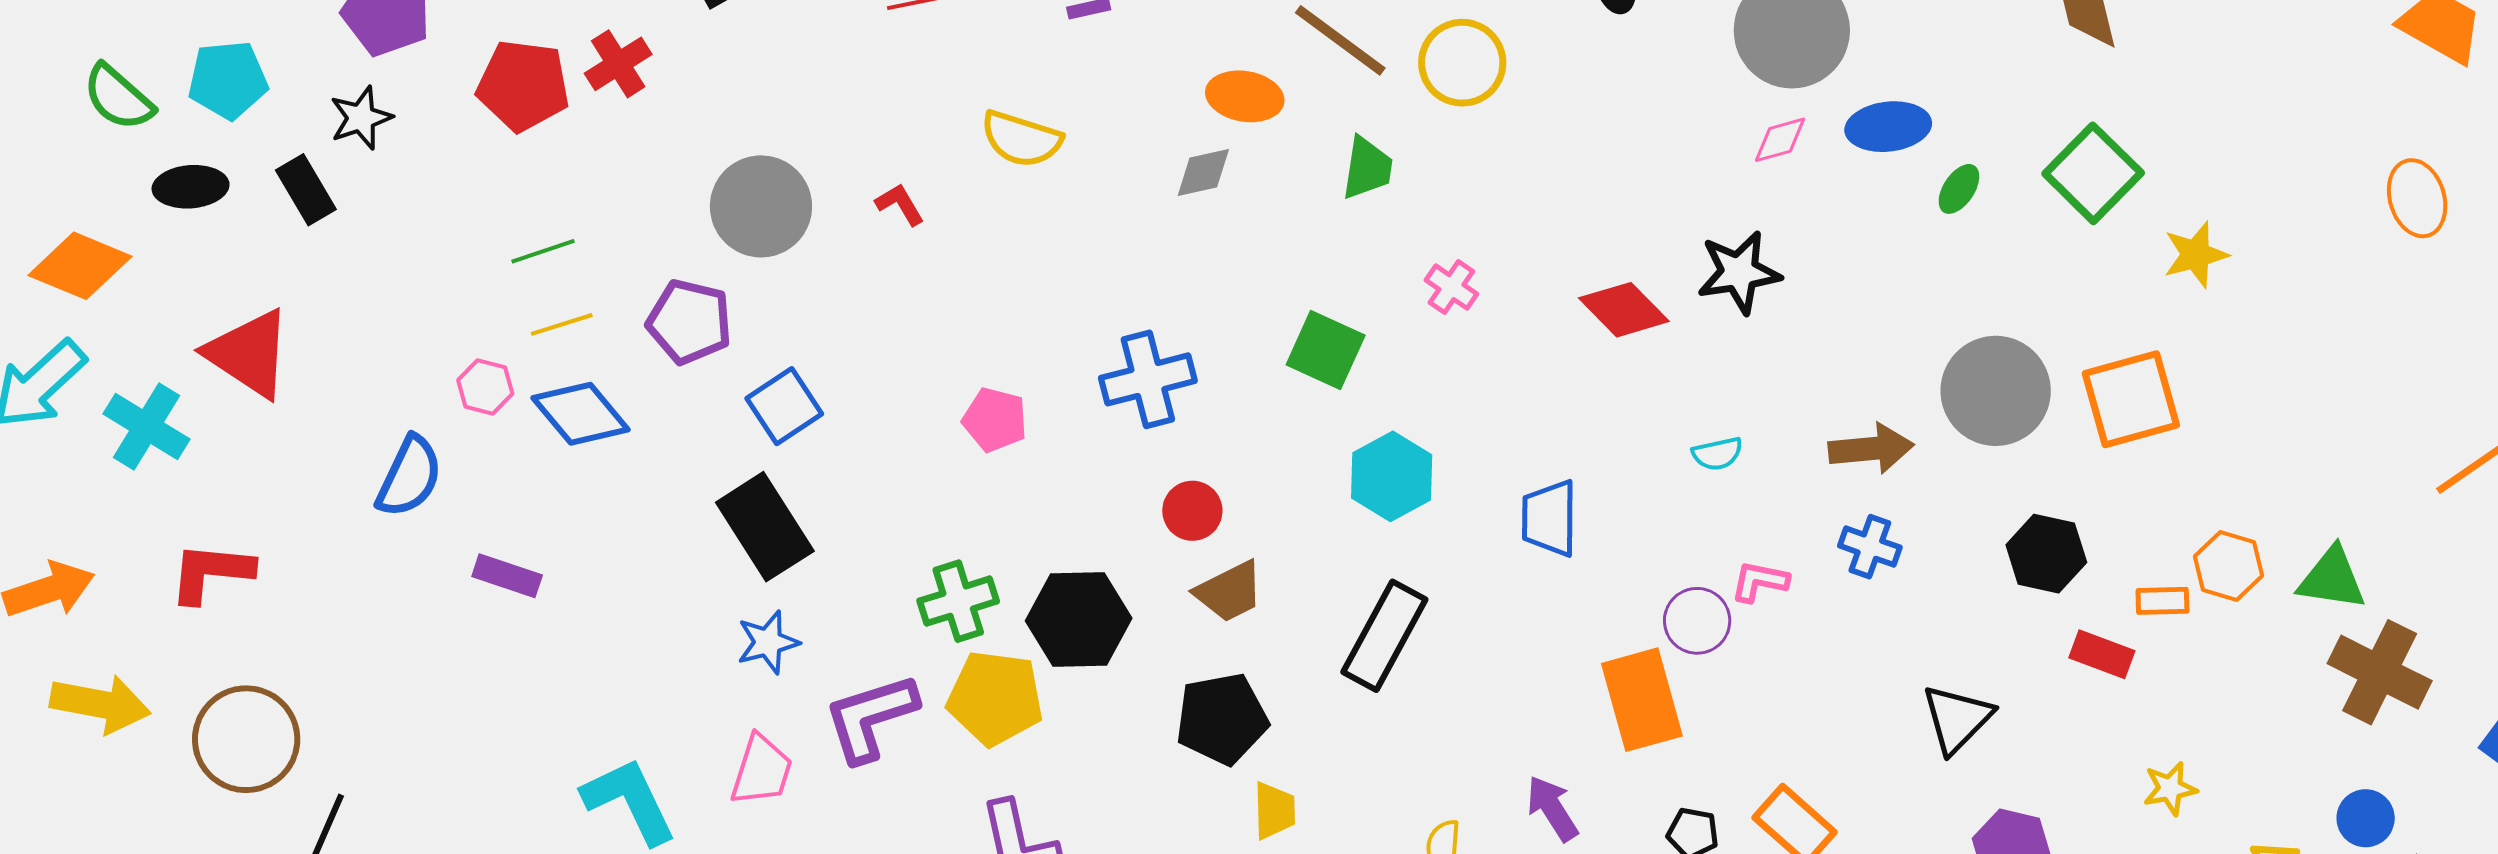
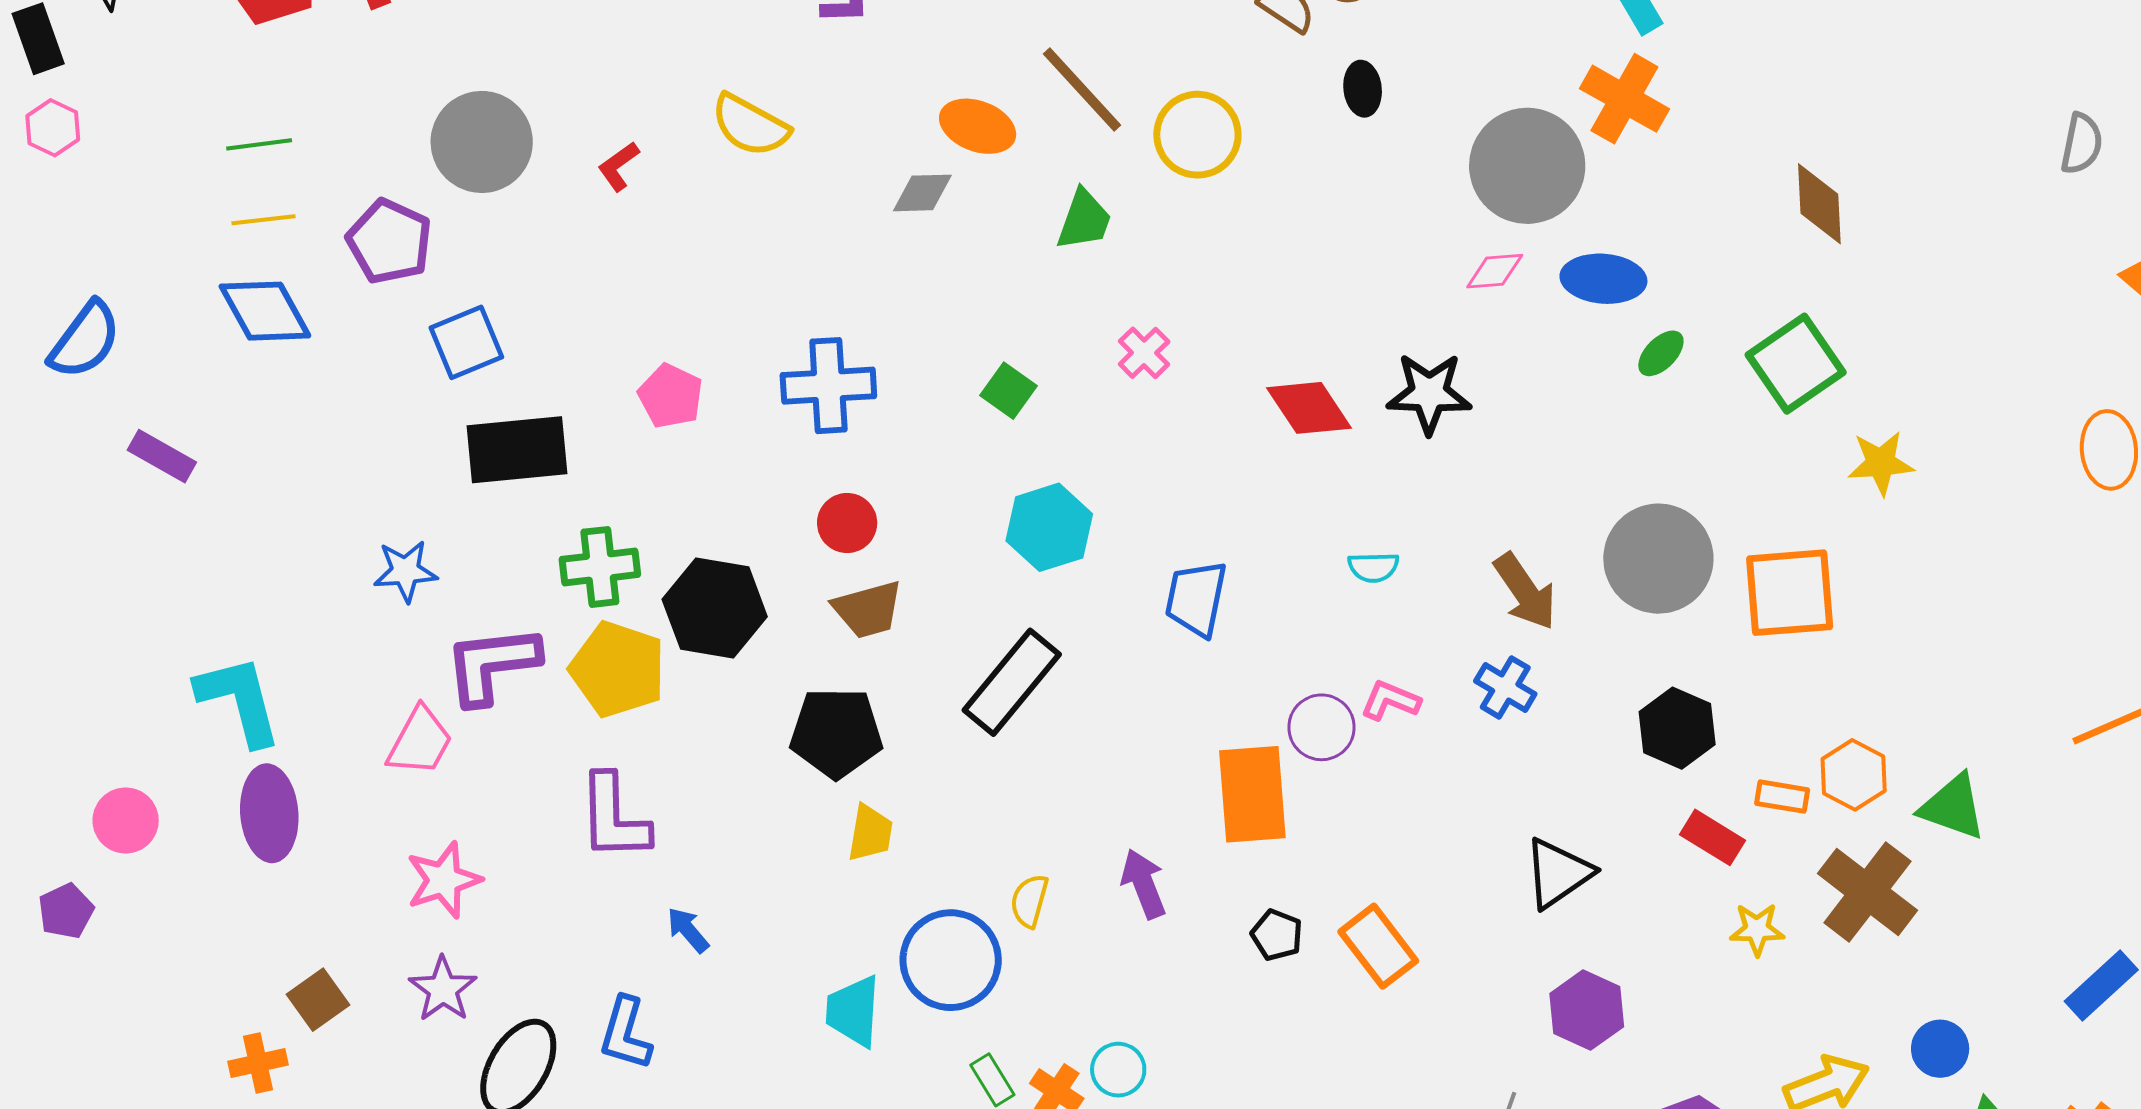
red L-shape: (900, 204) -> (618, 166), turned -106
green square: (1326, 350) -> (1008, 391), size x0.7
pink hexagon: (485, 387) -> (53, 128), moved
brown arrow: (1871, 449) -> (1525, 592), turned 50
black rectangle: (765, 527) -> (517, 450), moved, turned -74
brown cross: (2380, 672) -> (1867, 892), moved
pink trapezoid: (762, 770) -> (420, 741), moved
yellow star: (2170, 789) -> (1757, 929), moved

